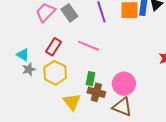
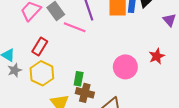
pink line: (89, 46) -> (75, 27), moved
pink circle: (124, 84) -> (125, 67), moved

